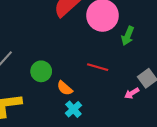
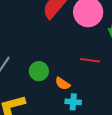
cyan cross: (73, 109) -> (73, 102), turned -35

